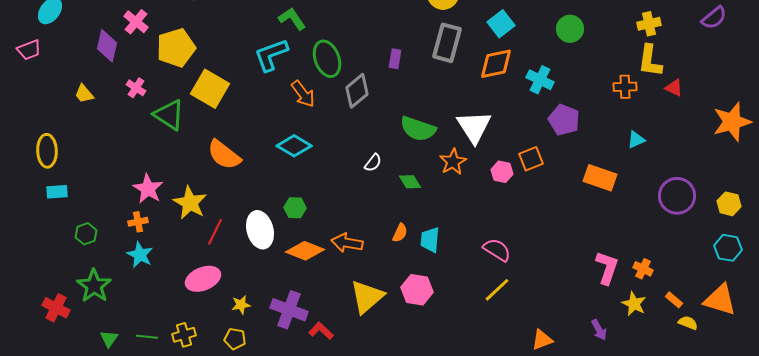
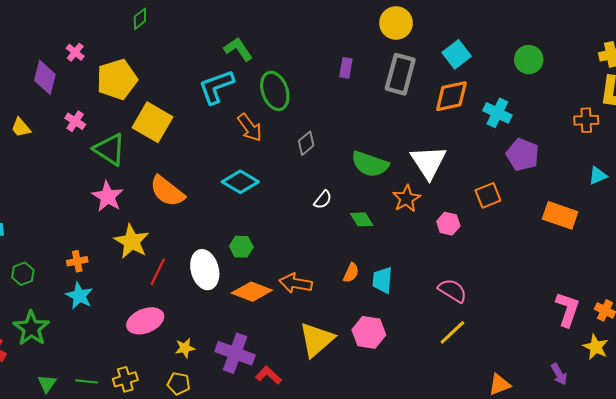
pink cross: (136, 22) -> (75, 52), size x0.7
purple rectangle: (395, 59) -> (346, 68), moved
gray diamond: (357, 91) -> (306, 143), moved, size x0.7
pink hexagon: (502, 172) -> (448, 224), moved
pink star: (148, 189) -> (108, 196), moved

